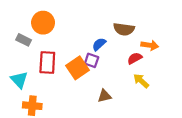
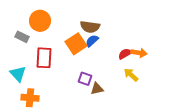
brown semicircle: (124, 29) -> (90, 27), moved
orange arrow: (150, 45) -> (139, 53), moved
purple square: (92, 60) -> (85, 79), moved
orange square: (78, 68) -> (76, 44), moved

